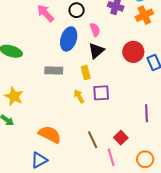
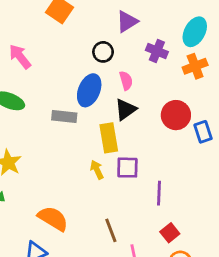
pink arrow: (45, 13) -> (20, 57), moved
gray rectangle: (54, 71) -> (64, 116), moved
yellow rectangle: (86, 72) -> (109, 138), size x1.5
purple line: (146, 113) -> (159, 193), moved
red square: (121, 138) -> (170, 233), moved

